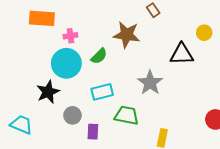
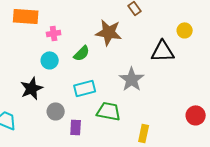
cyan circle: (66, 63) -> (50, 60), size x0.6

